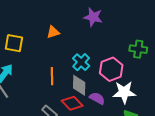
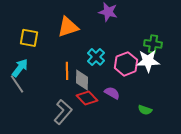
orange triangle: (53, 32) -> (68, 27), size x1.6
gray diamond: (79, 85) -> (82, 80), moved
white star: (124, 92) -> (148, 61), moved

